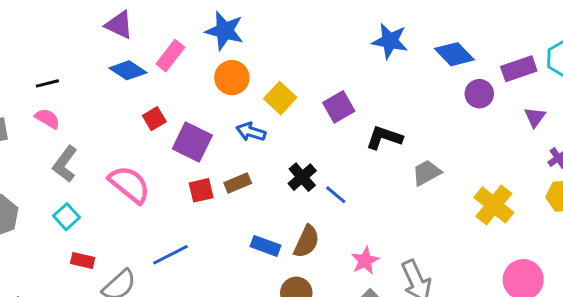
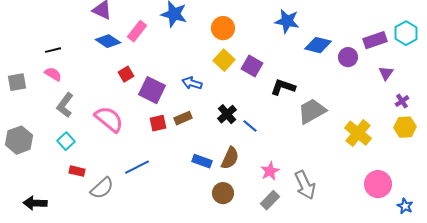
blue diamond: (454, 54) -> (318, 45), moved, turned -32
orange circle: (232, 78) -> (223, 28), moved
yellow square: (280, 98) -> (224, 60), moved
purple square: (339, 107) -> (252, 66), turned -30
gray trapezoid: (427, 173) -> (312, 111), size x1.4

